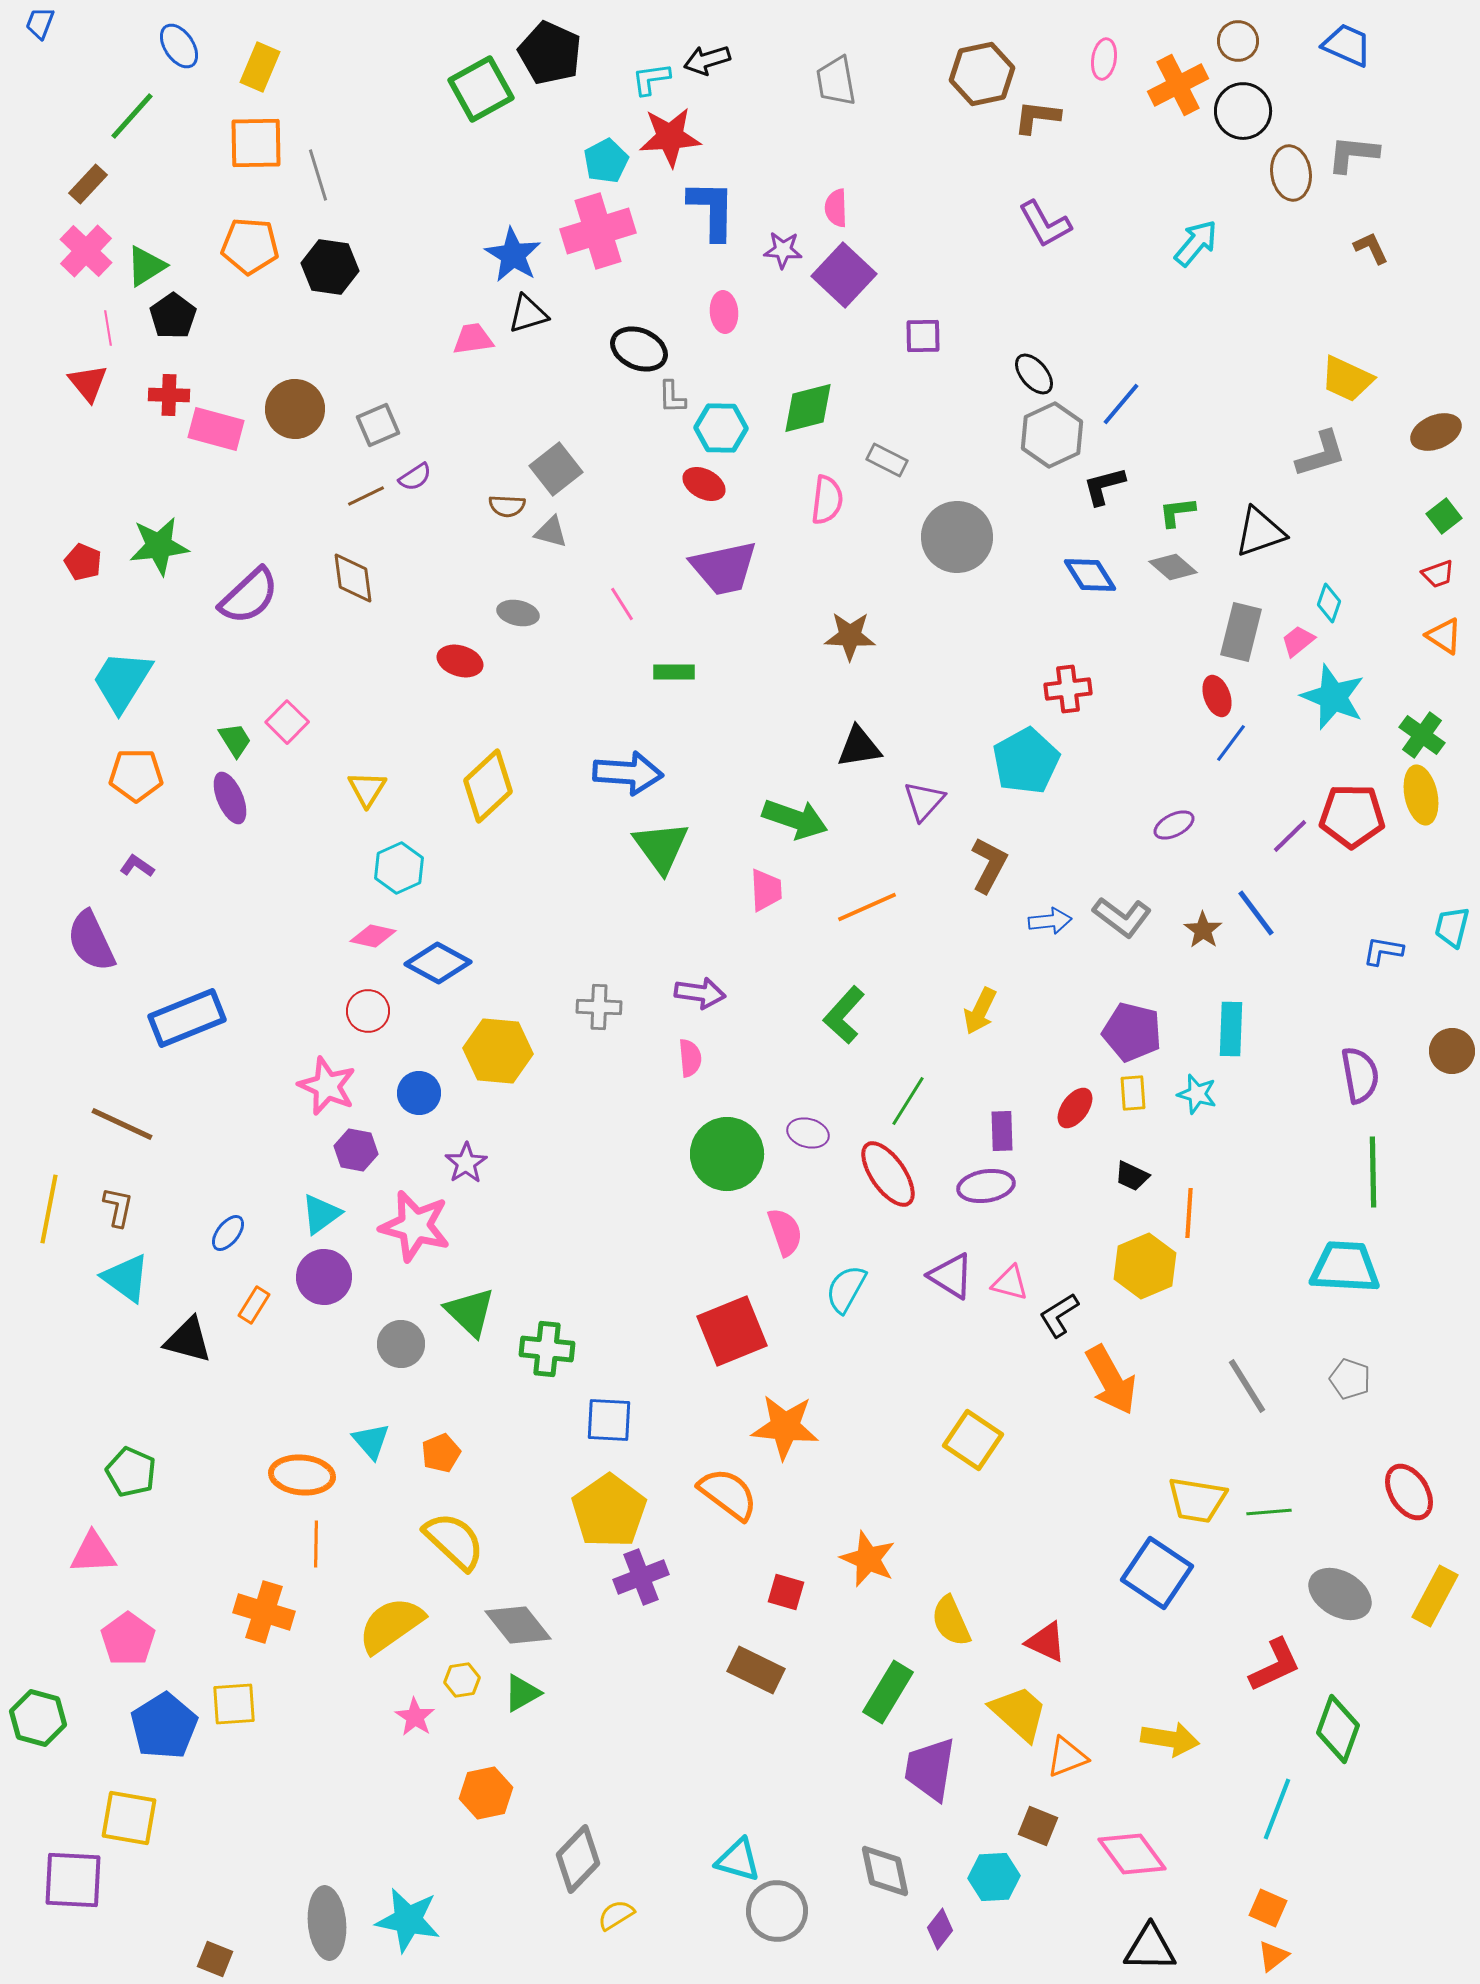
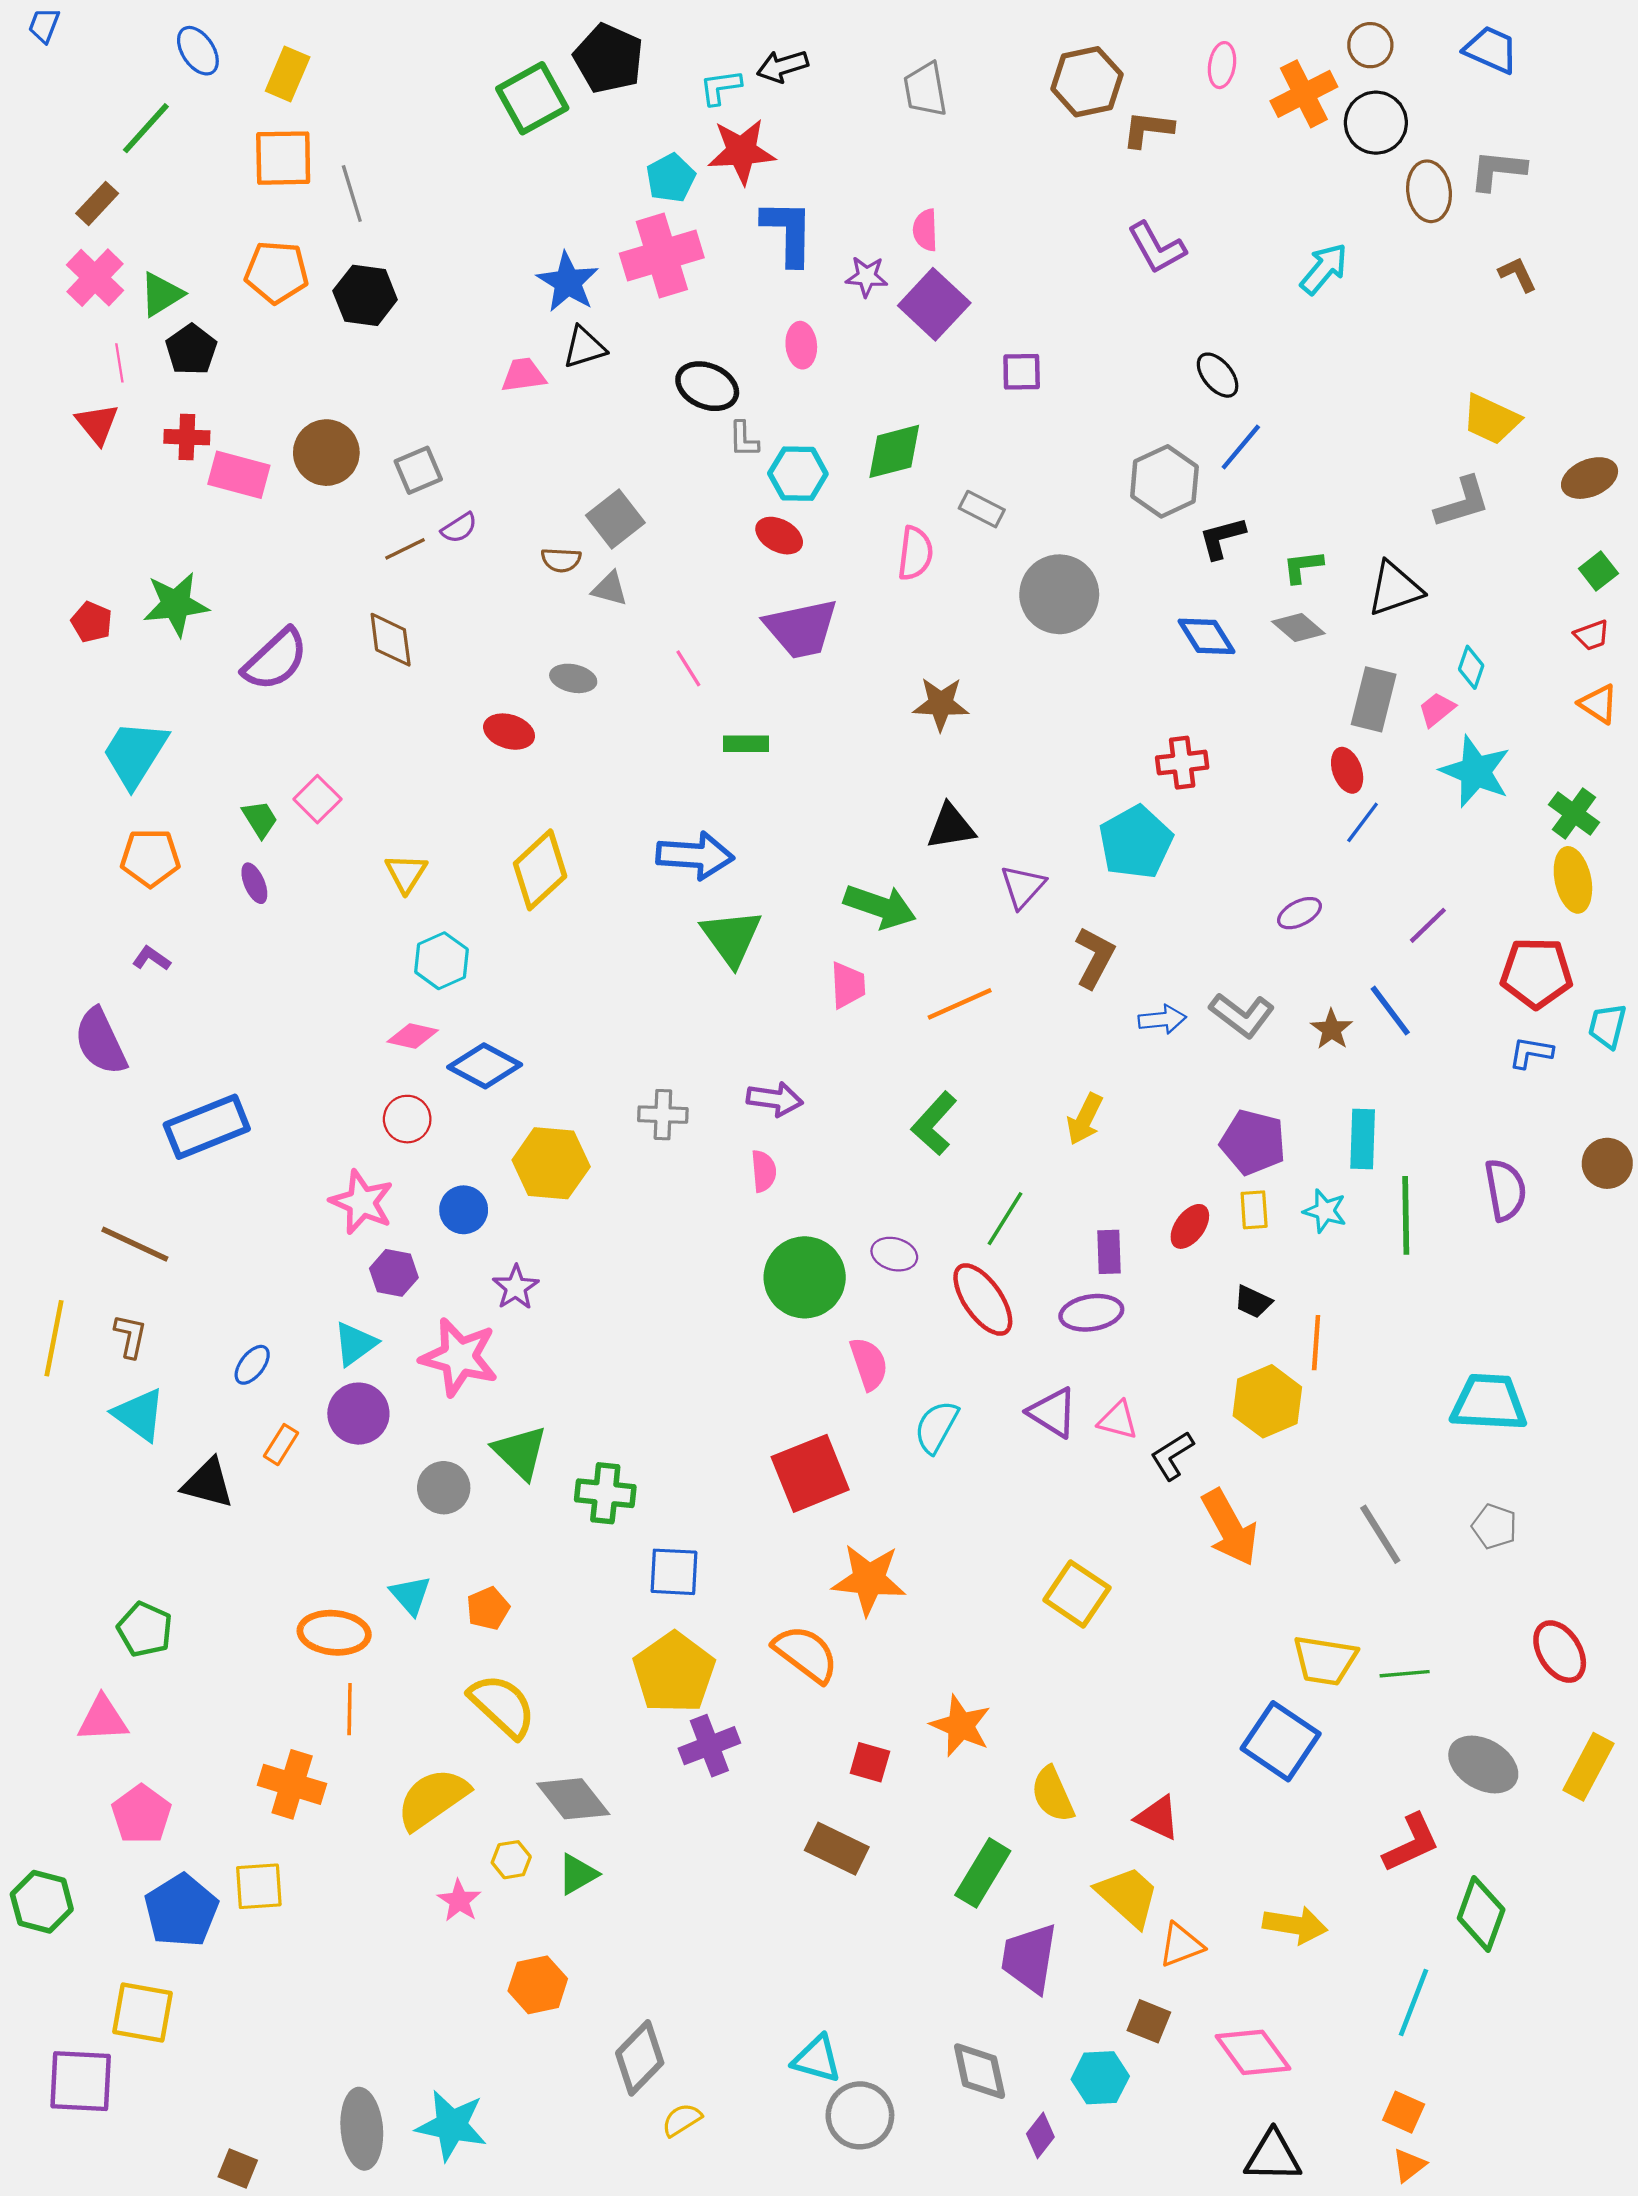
black ellipse: (1034, 374) -> (1218, 375), moved
purple ellipse: (230, 798) -> (254, 883), size x0.7
red pentagon: (1352, 816) -> (1536, 973), moved
green line: (1373, 1172) -> (1406, 1215), moved

